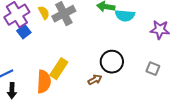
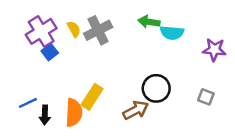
brown arrow: (95, 80) -> (136, 110), size x1.5
black arrow: (12, 91) -> (45, 115), moved

